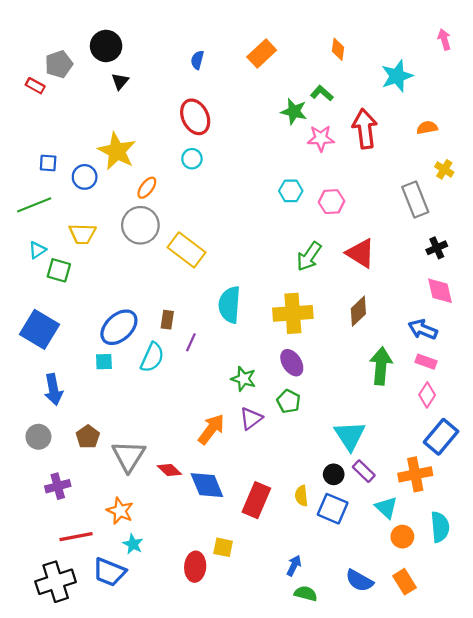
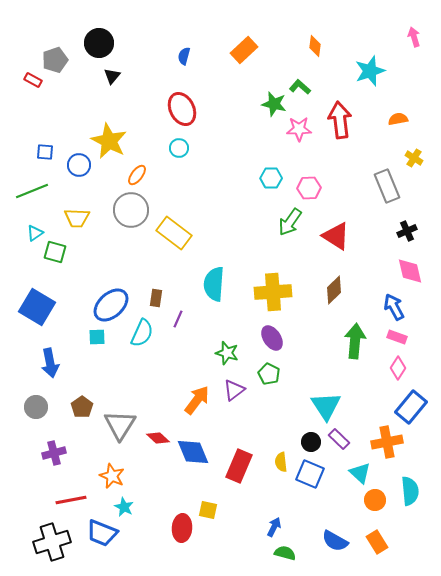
green arrow: (309, 256) -> (290, 222), moved
blue arrow: (423, 329) -> (394, 307), turned 40

